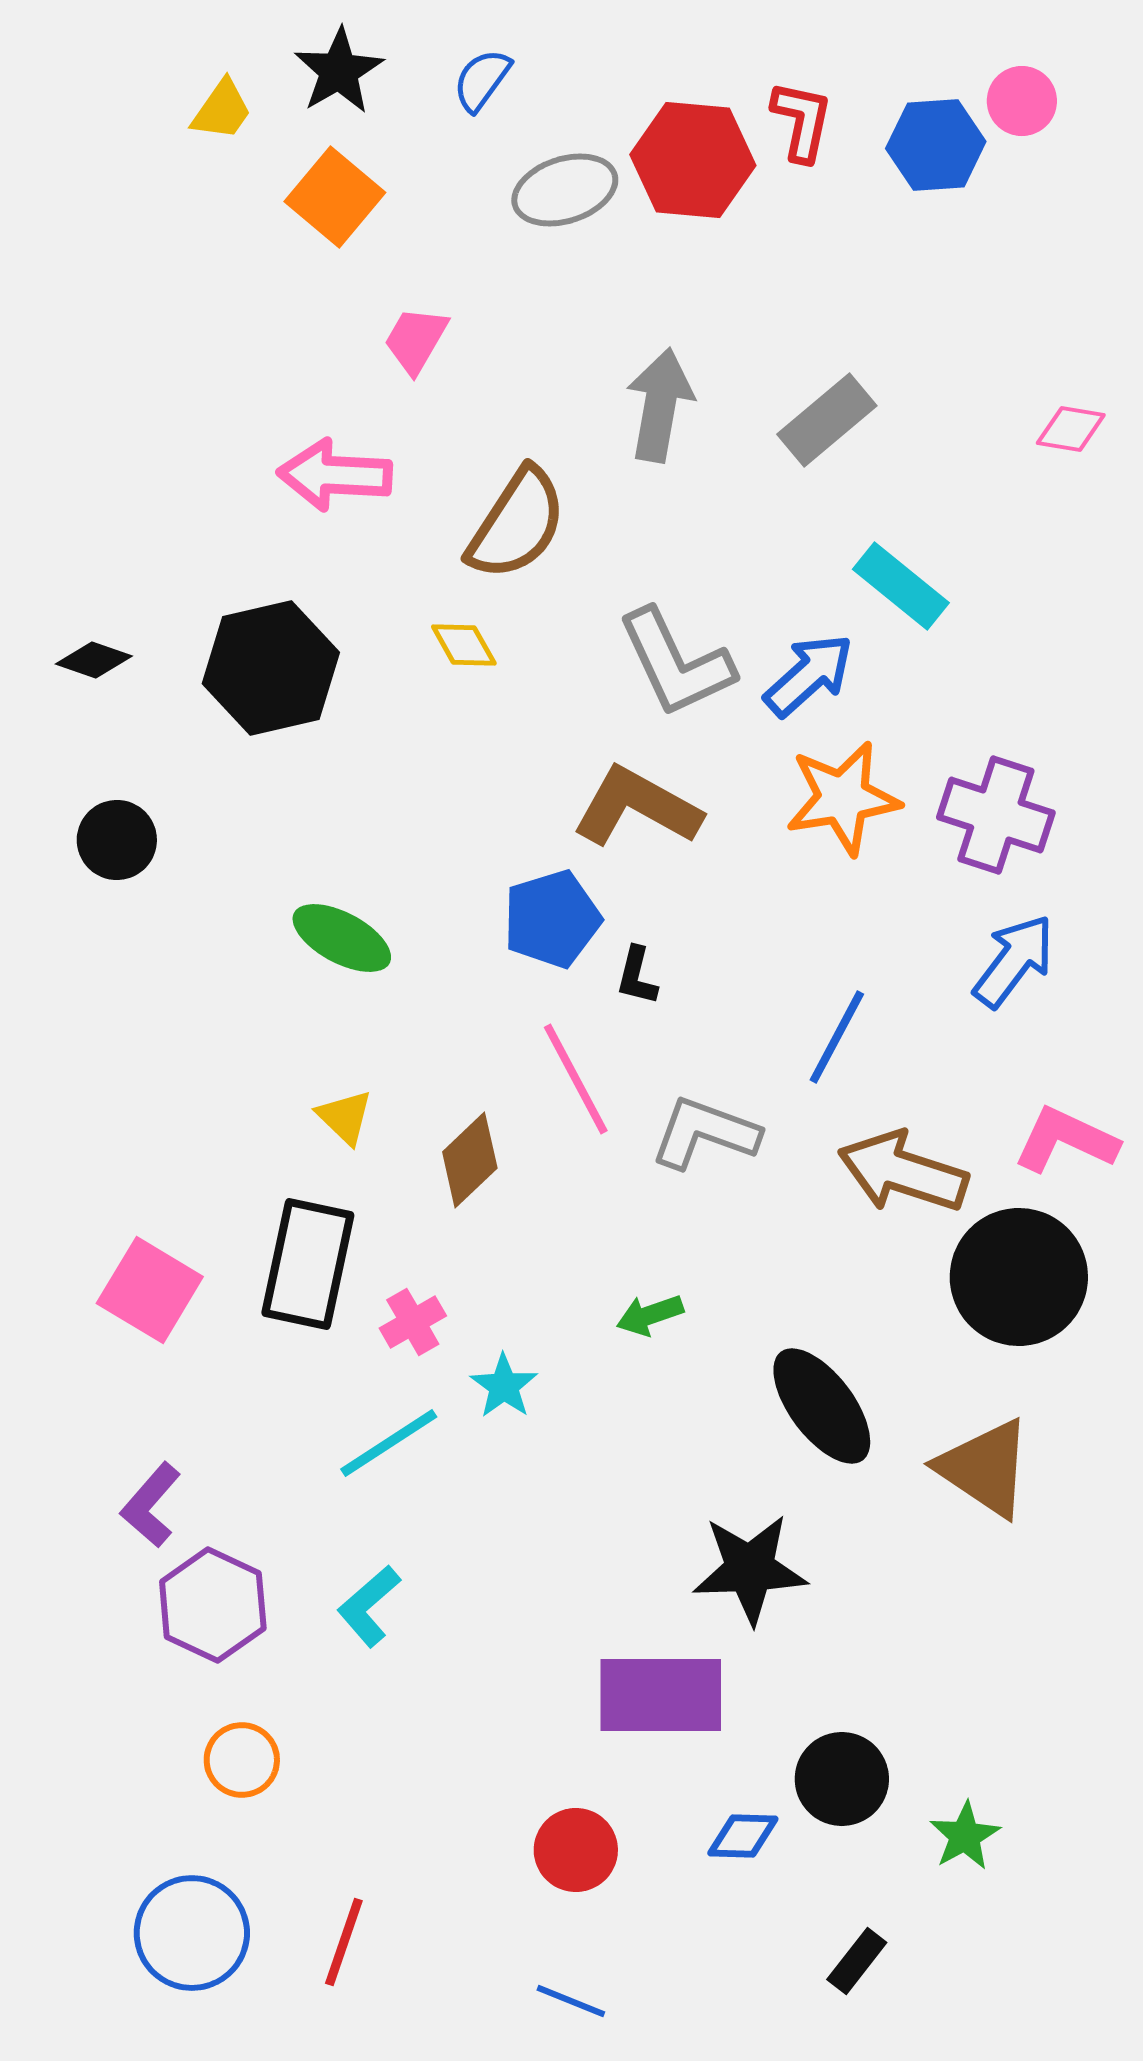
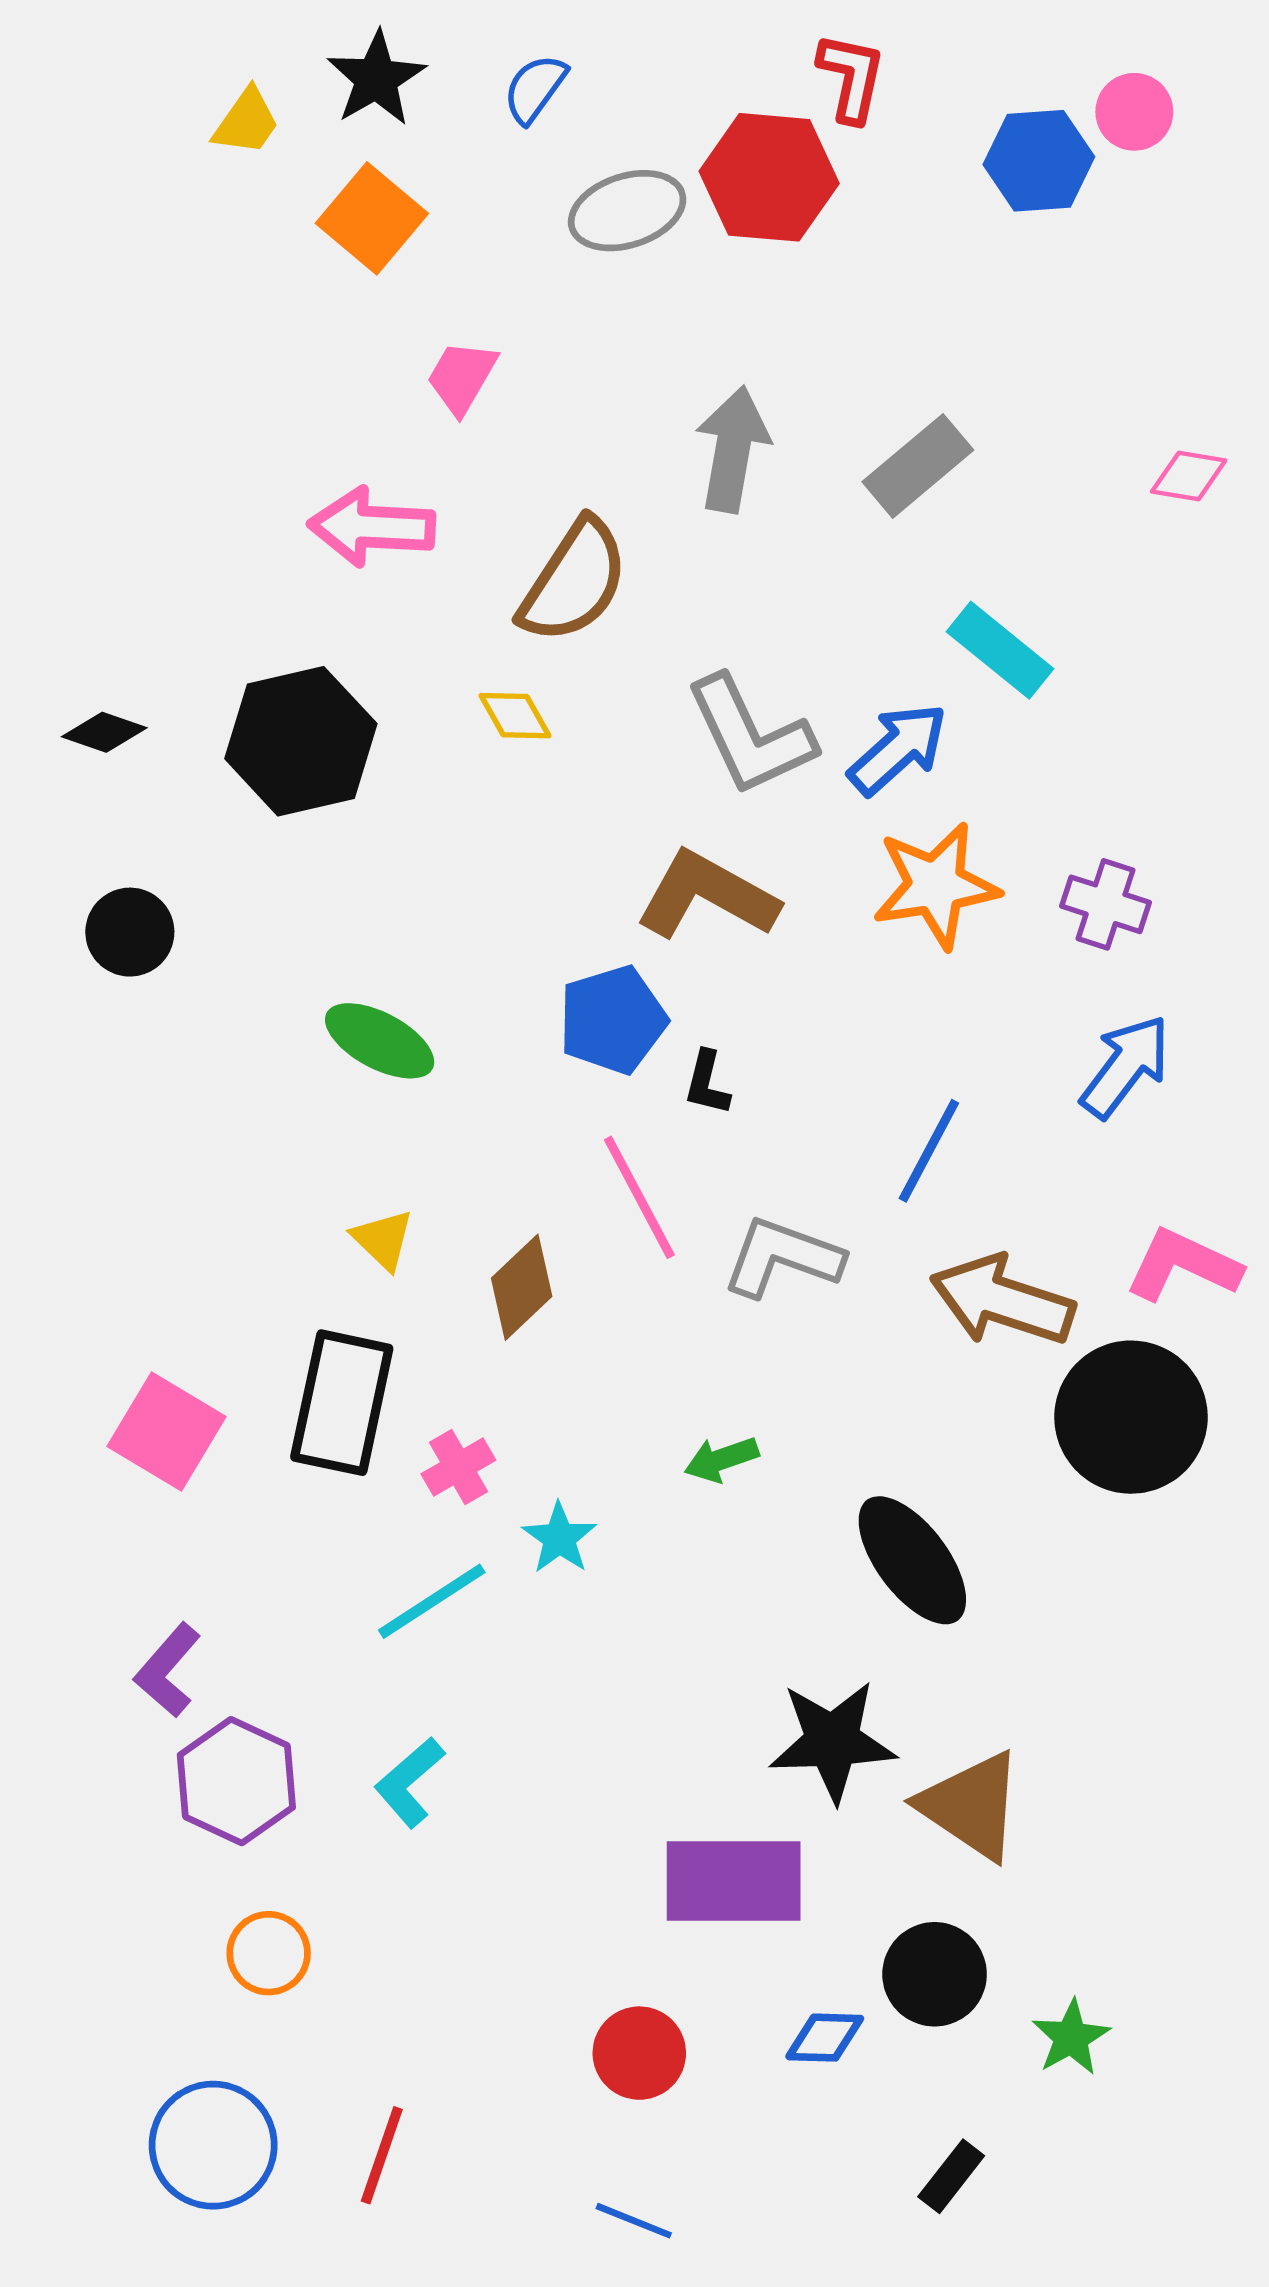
red L-shape: (802, 121) -> (851, 77), moved
purple cross: (996, 815) -> (1105, 904), size x0.7
brown triangle: (985, 1468) -> (971, 1806), moved

